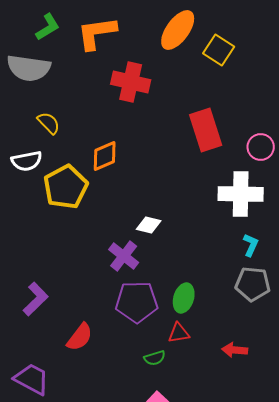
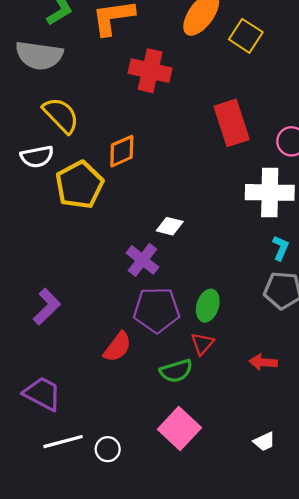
yellow semicircle: (49, 123) -> (61, 115), size x1.5
red triangle: (179, 333) -> (202, 344), turned -40
red semicircle: (80, 337) -> (117, 347), moved
green semicircle: (155, 358) -> (176, 371), size x1.4

